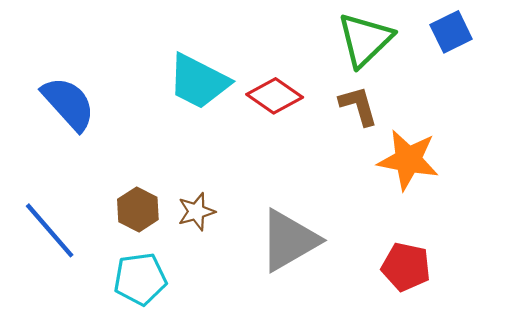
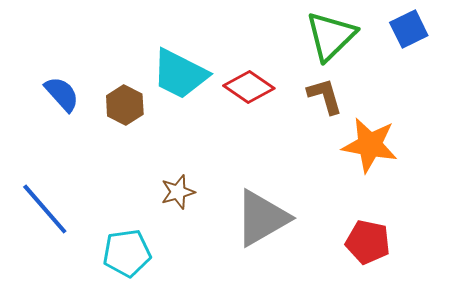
blue semicircle: (68, 104) -> (62, 94), size x0.7
brown hexagon: (138, 209) -> (125, 105), moved

